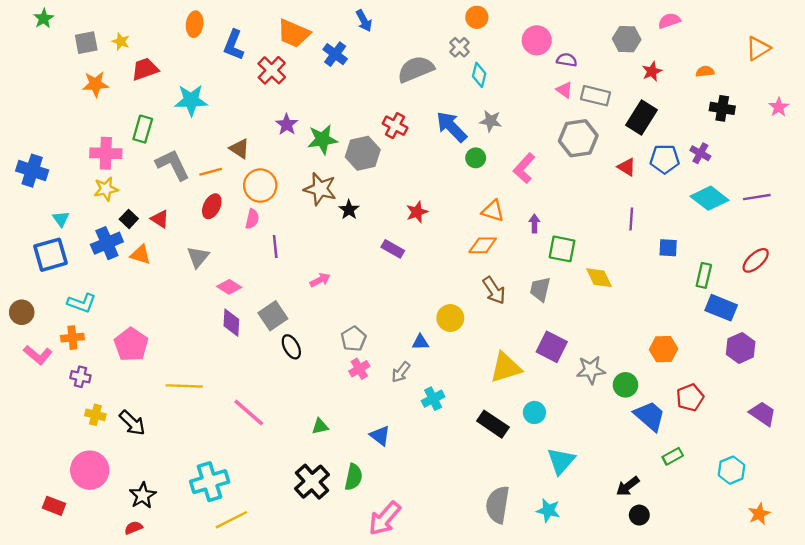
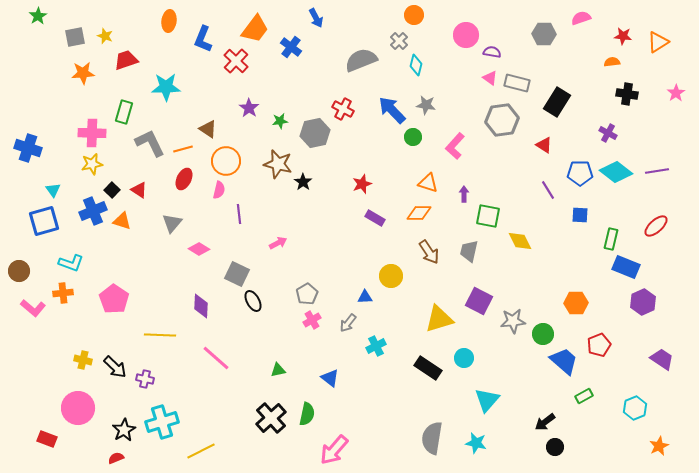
orange trapezoid: (294, 33) -> (255, 29), turned -76
red star: (652, 71) -> (623, 36), moved, turned 30
green star: (322, 139) -> (280, 121), size x0.6
blue pentagon: (665, 159) -> (580, 173), moved
purple line: (631, 219) -> (548, 190), turned -36
purple rectangle: (393, 249) -> (375, 218), moved
gray square: (273, 316) -> (237, 274), turned -30
purple diamond: (231, 323) -> (201, 306), moved
purple cross: (80, 377) -> (145, 379), moved
cyan cross: (210, 482) -> (162, 422), moved

